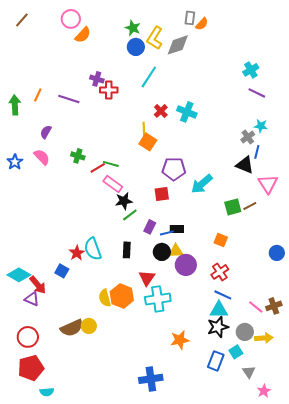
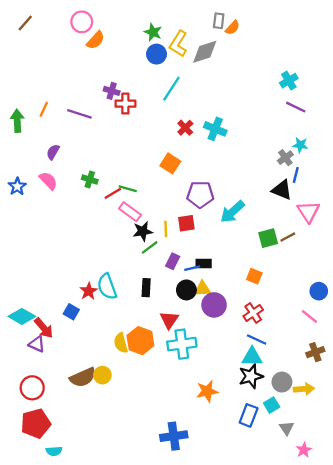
yellow line: (144, 129) -> (166, 229), moved
pink line: (256, 307) -> (310, 316), moved

